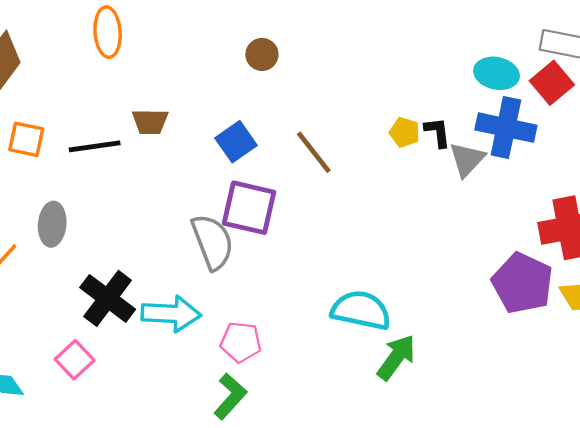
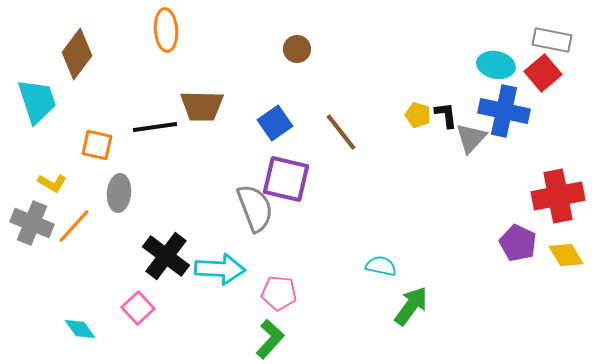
brown trapezoid: (150, 122) -> (202, 106), size x1.4
orange square: (26, 139) -> (97, 145), moved
purple pentagon: (522, 283) -> (518, 243), size x0.7
cyan semicircle: (361, 310) -> (381, 266), size x0.6

